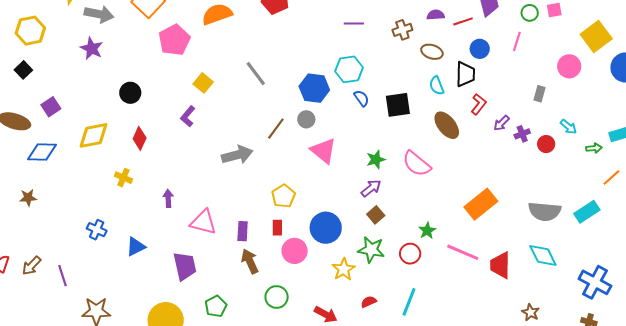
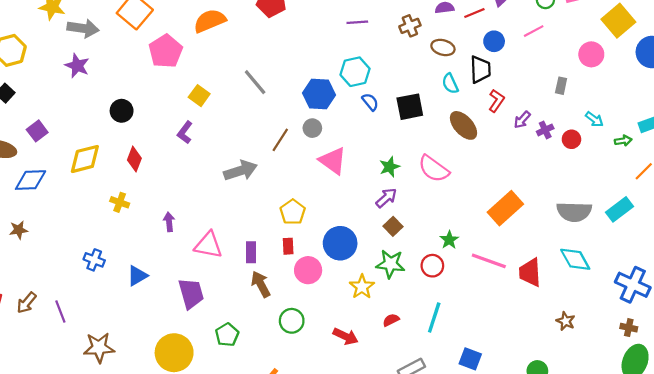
pink line: (517, 41) -> (534, 31), turned 48

